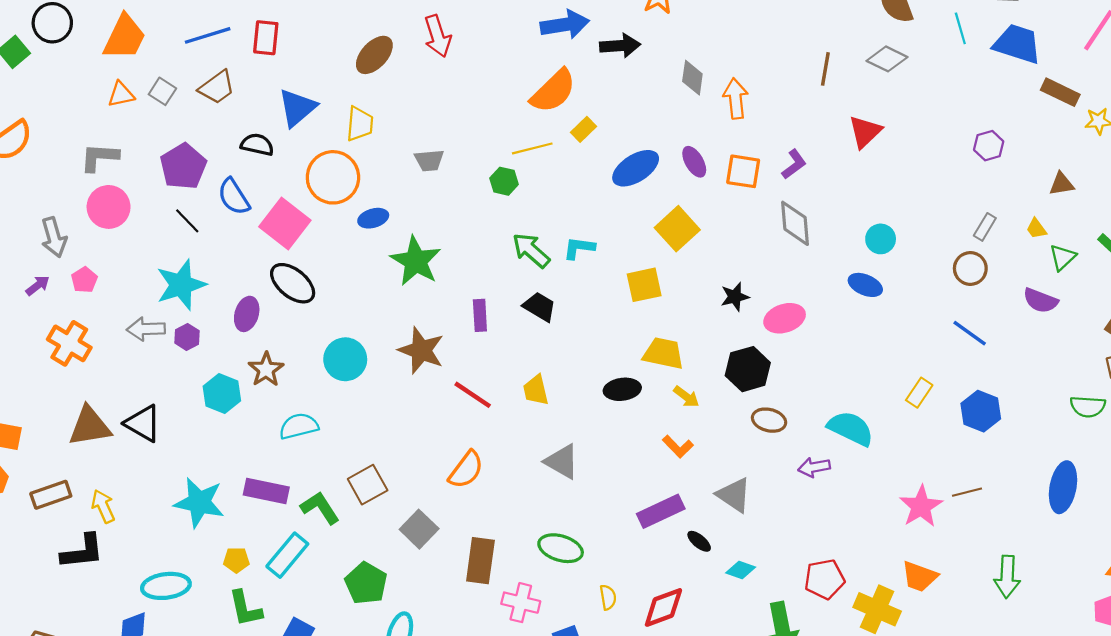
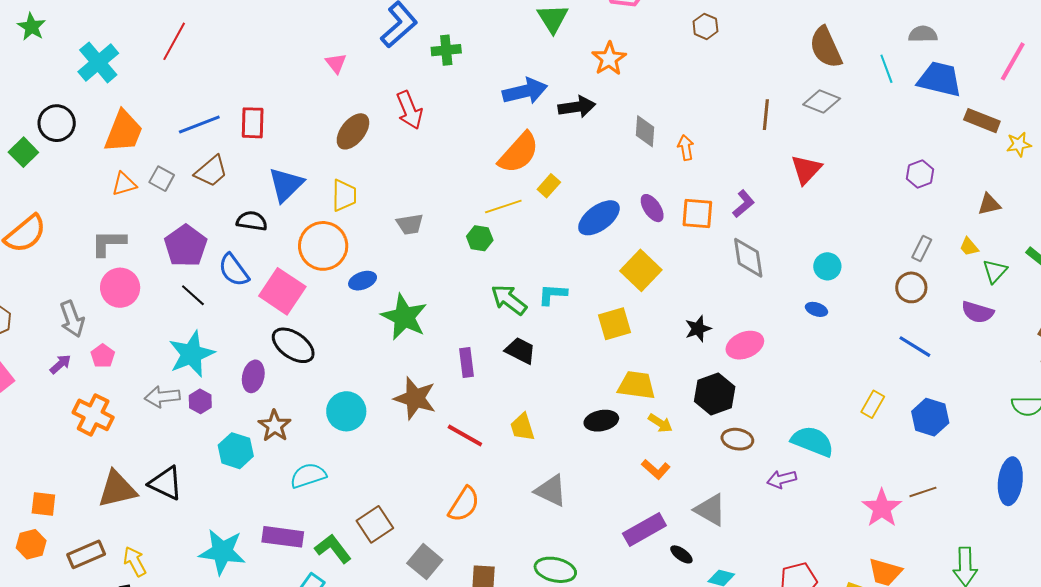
orange arrow: (736, 98) -> (686, 148), size x0.7
blue ellipse: (865, 285) -> (816, 309), size x0.7

